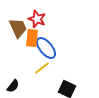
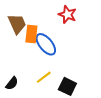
red star: (37, 19) -> (67, 14), moved
yellow line: (42, 68) -> (44, 77), moved

